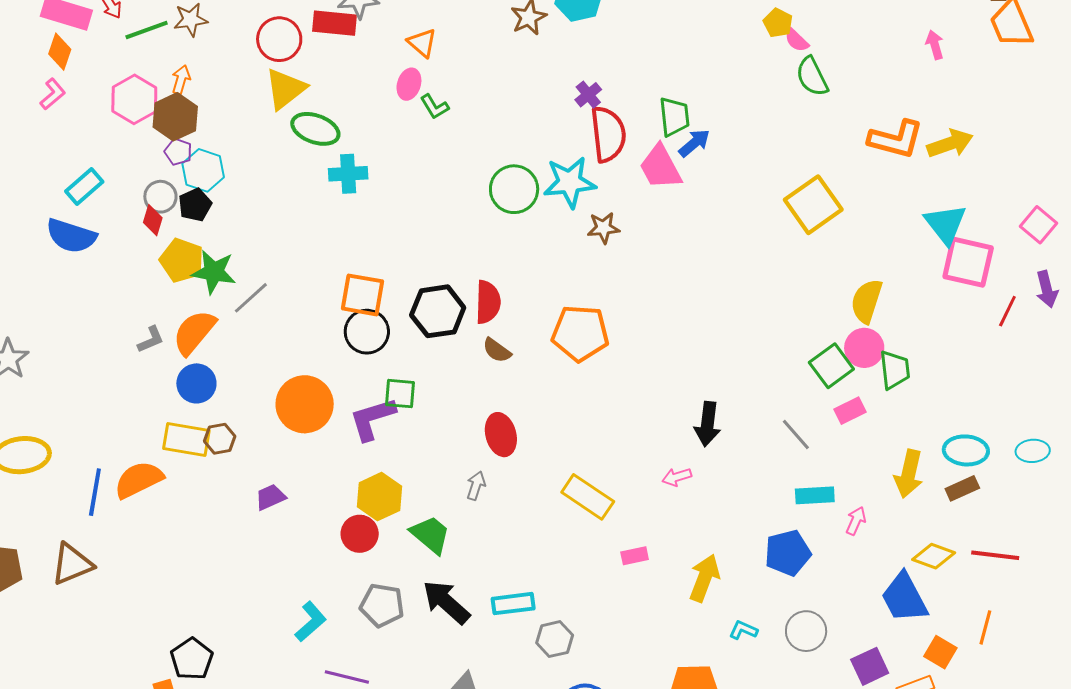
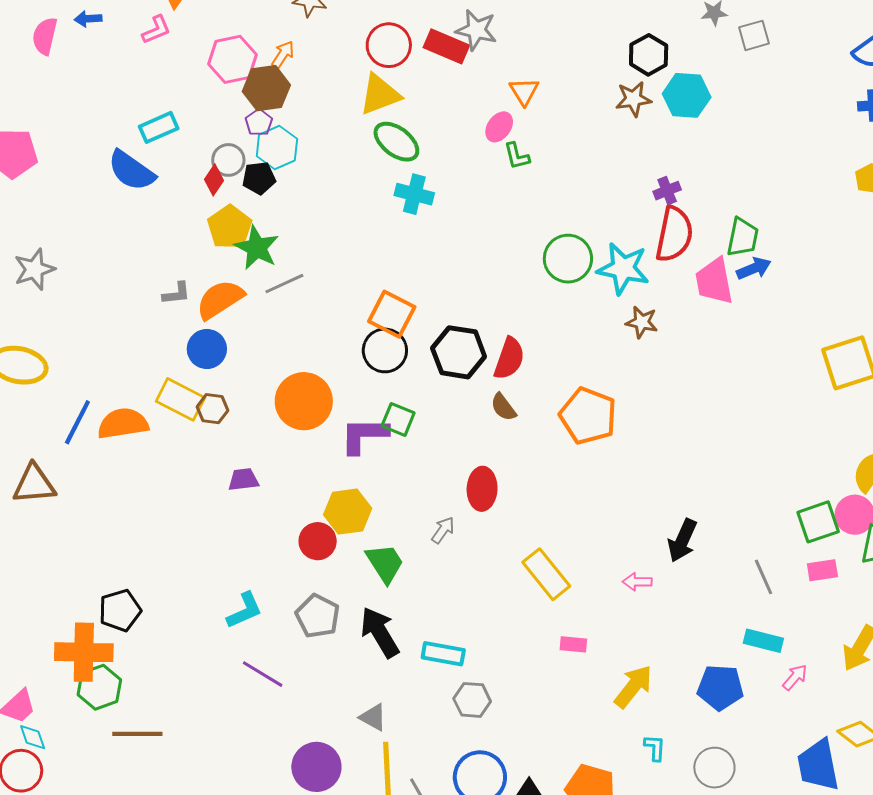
cyan L-shape: (743, 630) -> (655, 748), turned 52

